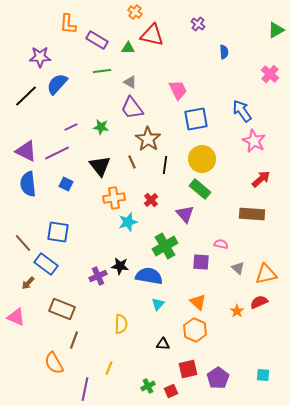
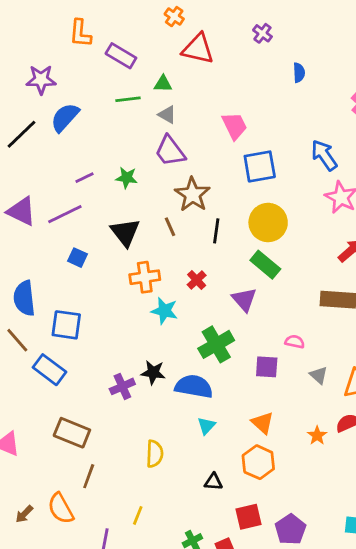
green triangle: (128, 48) -> (163, 84), moved
blue semicircle: (28, 184) -> (24, 298), moved
cyan star: (128, 222) -> (164, 311), turned 30
brown arrow: (28, 283) -> (24, 514), moved

